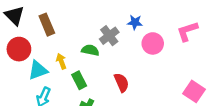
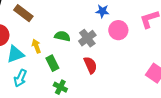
brown rectangle: (47, 25) -> (23, 13), turned -30
gray cross: (109, 36) -> (87, 38), moved

